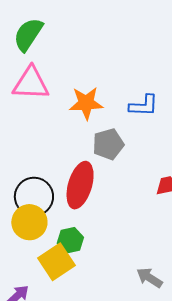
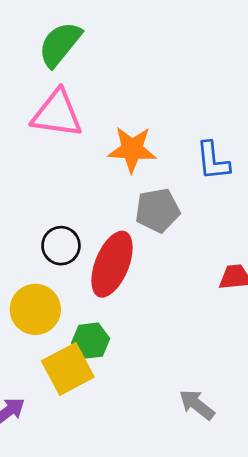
blue L-shape: (144, 105) -> (213, 161), turned 76
black circle: (34, 197) -> (61, 246), moved, size x0.7

